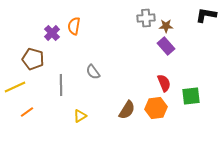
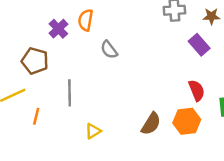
brown star: (166, 26) -> (211, 16), moved
gray semicircle: (93, 72) -> (109, 50), moved
orange line: (27, 112) -> (36, 116), moved, turned -40

